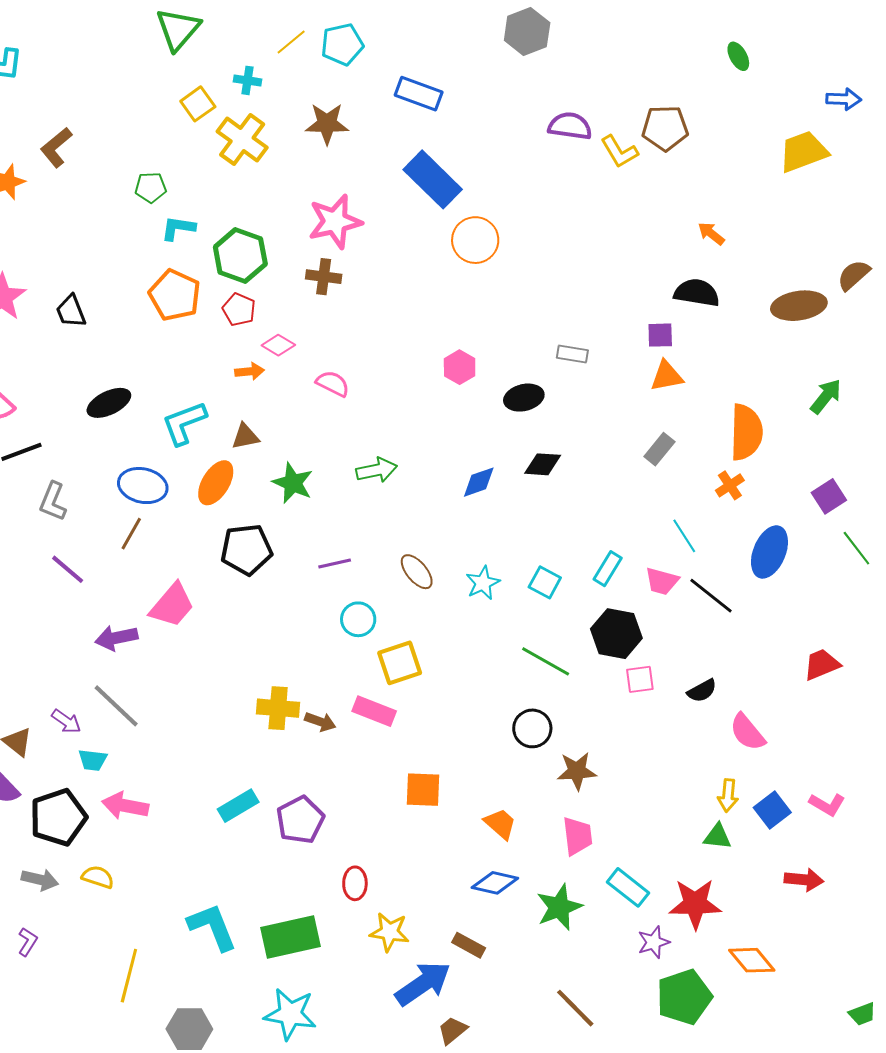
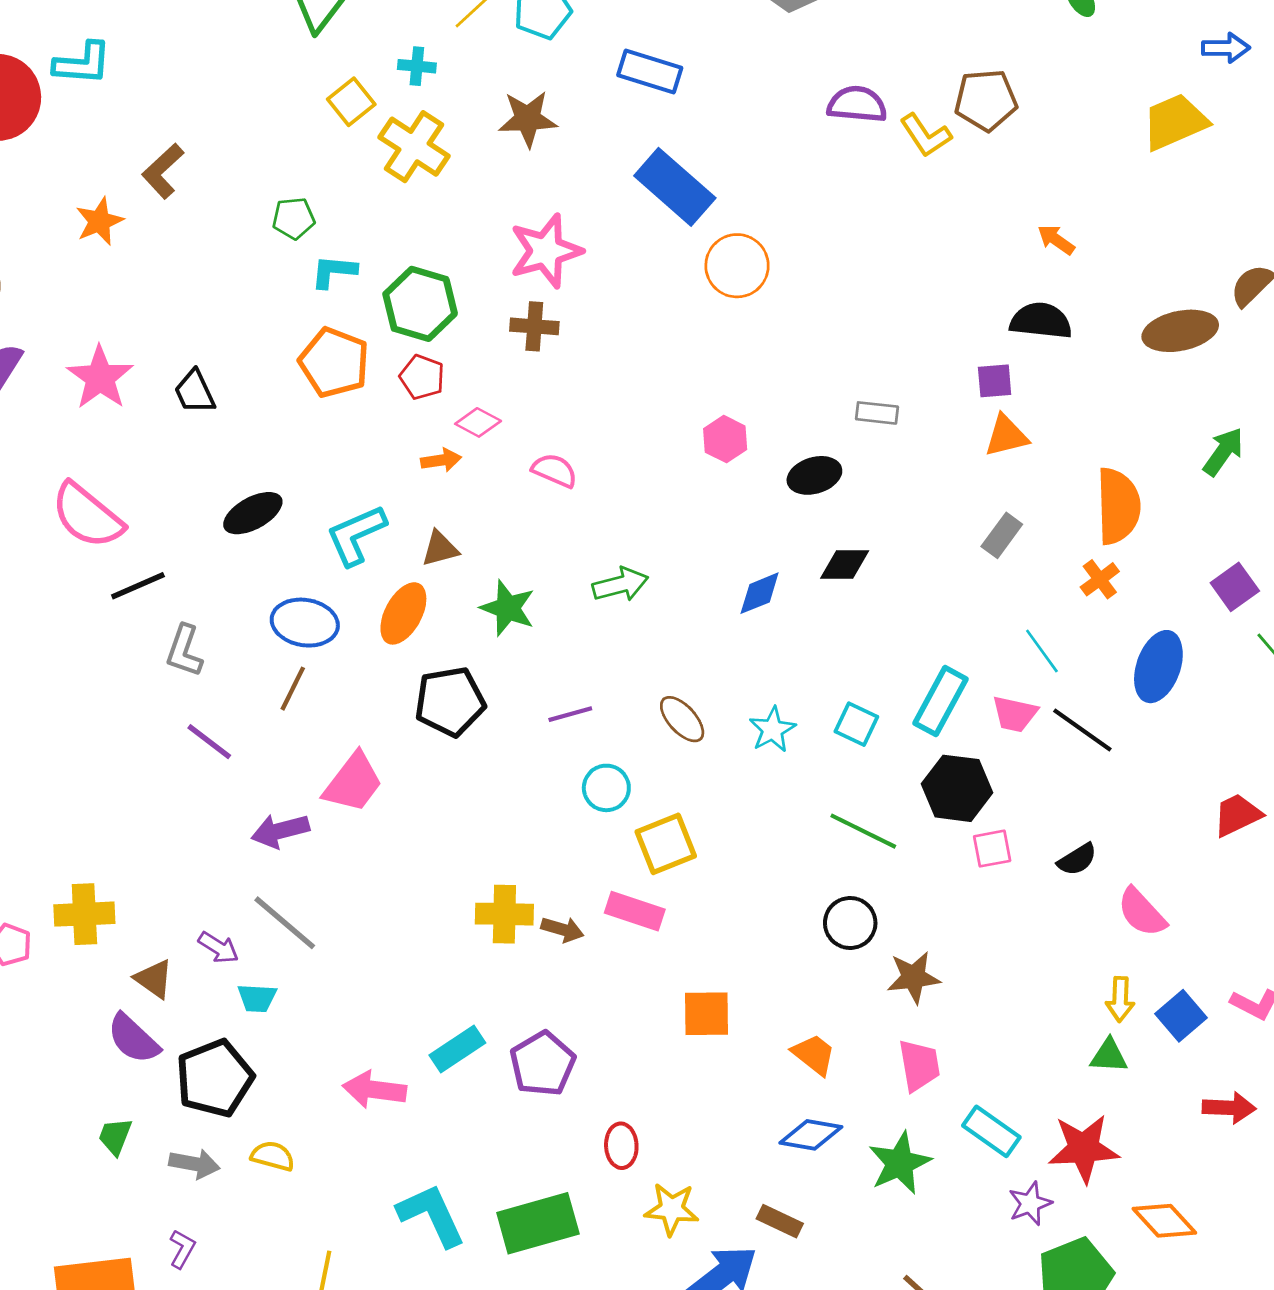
cyan rectangle: (608, 569) -> (940, 701), size x1.4
pink arrow: (125, 806) -> (374, 1090), moved

